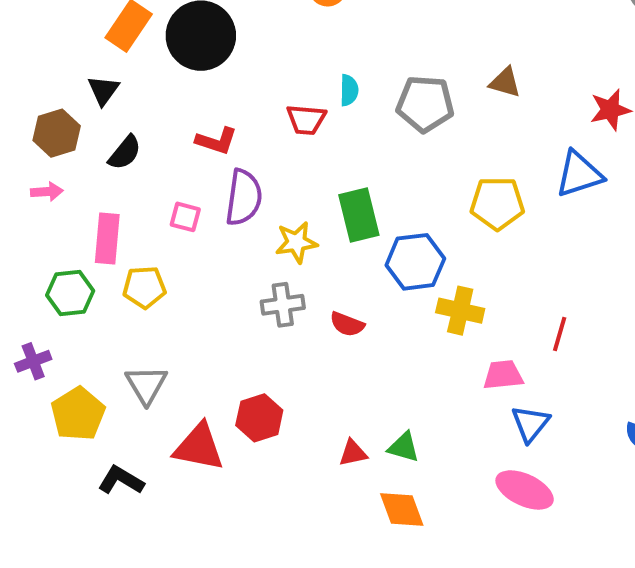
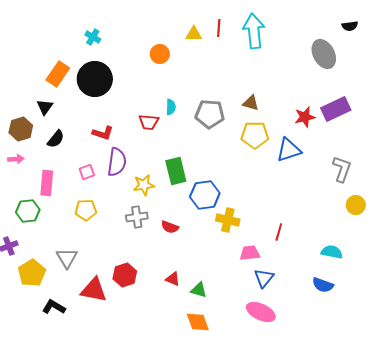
yellow pentagon: (497, 203) -> (255, 135), moved
pink square: (185, 217) -> (87, 172), turned -35
yellow pentagon: (144, 287) -> (86, 210), moved
red triangle: (353, 453) -> (173, 279), moved, turned 35

